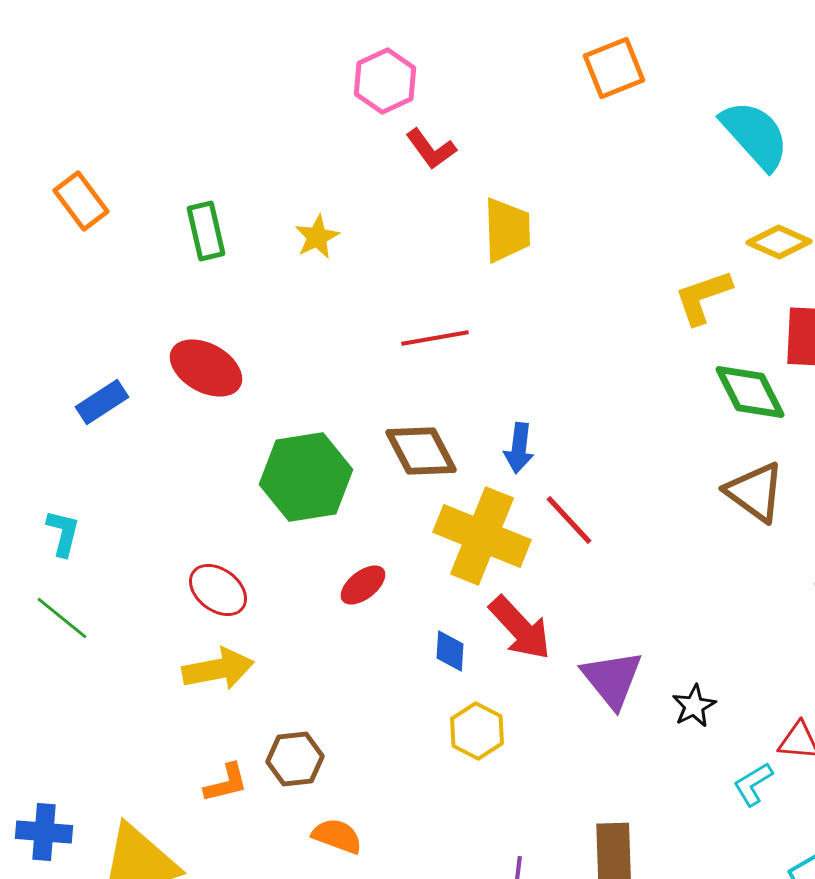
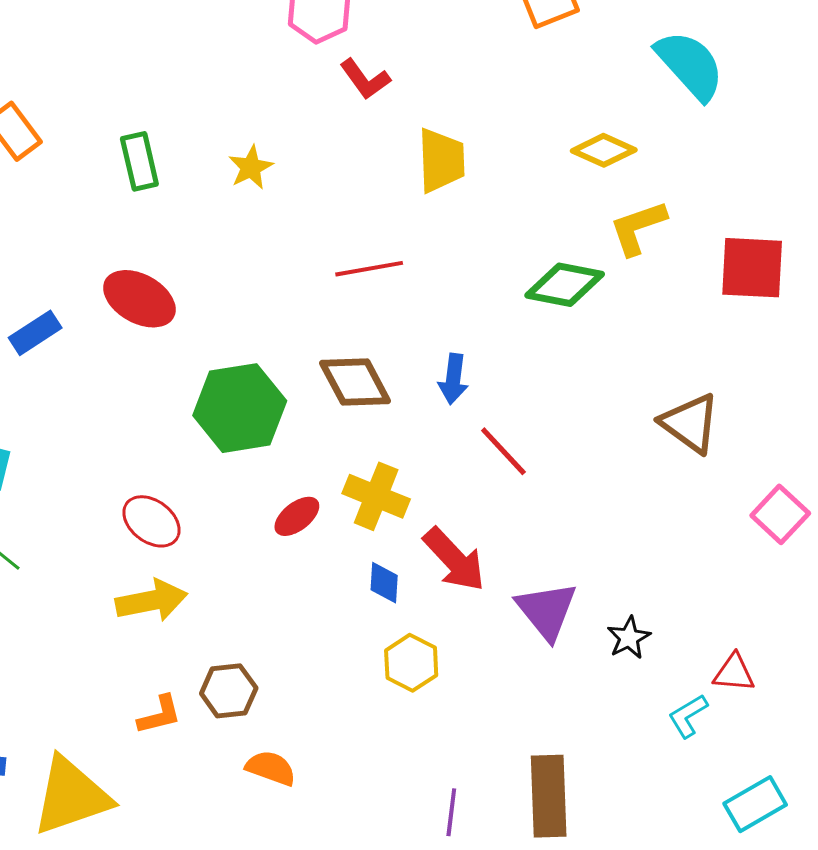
yellow diamond: (779, 242) -> (604, 150), moved
green diamond: (750, 392) -> (565, 285), moved, turned -52
yellow cross: (482, 536) -> (376, 496), moved, size x0.7

